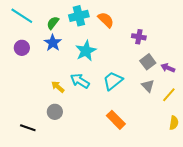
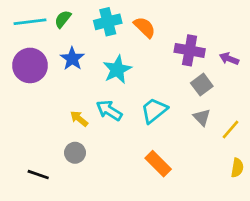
cyan line: (22, 16) -> (30, 22), turned -40
green semicircle: (53, 23) -> (63, 19), moved
purple cross: (139, 37) -> (190, 50), size x1.5
purple circle: (22, 48) -> (30, 65), size x1.6
purple arrow: (168, 68) -> (229, 59), moved

